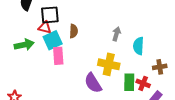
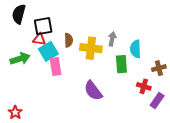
yellow cross: (109, 64) -> (91, 48), moved
green rectangle: (129, 82) -> (121, 64), moved

